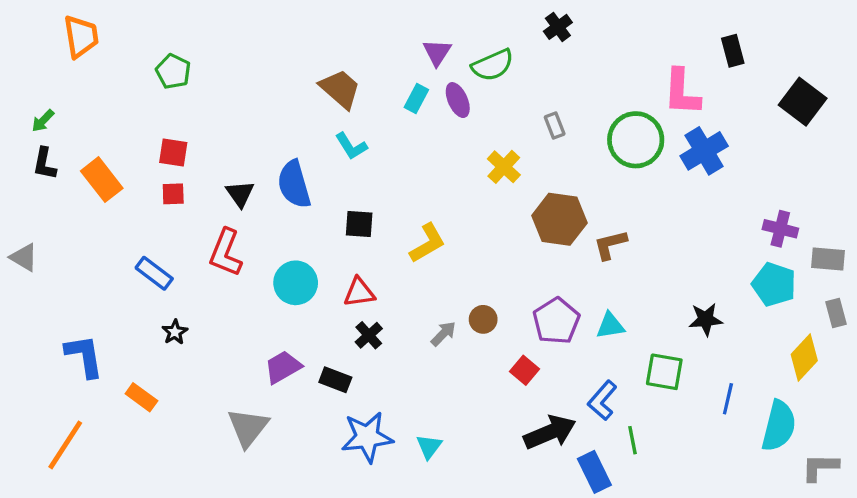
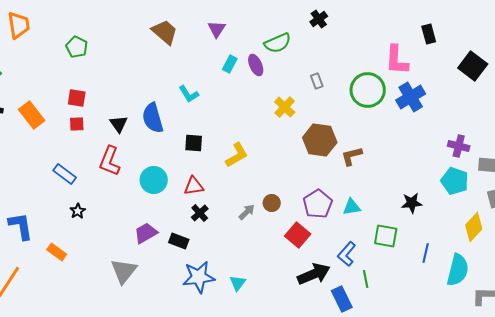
purple triangle: (437, 52) -> (217, 29), moved
brown trapezoid: (340, 89) -> (165, 32), moved
red square: (524, 370) -> (298, 235), size x1.4

